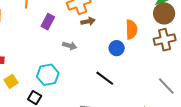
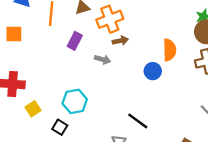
gray arrow: (70, 46) -> (103, 60), moved
black line: (105, 78) -> (138, 121), moved

